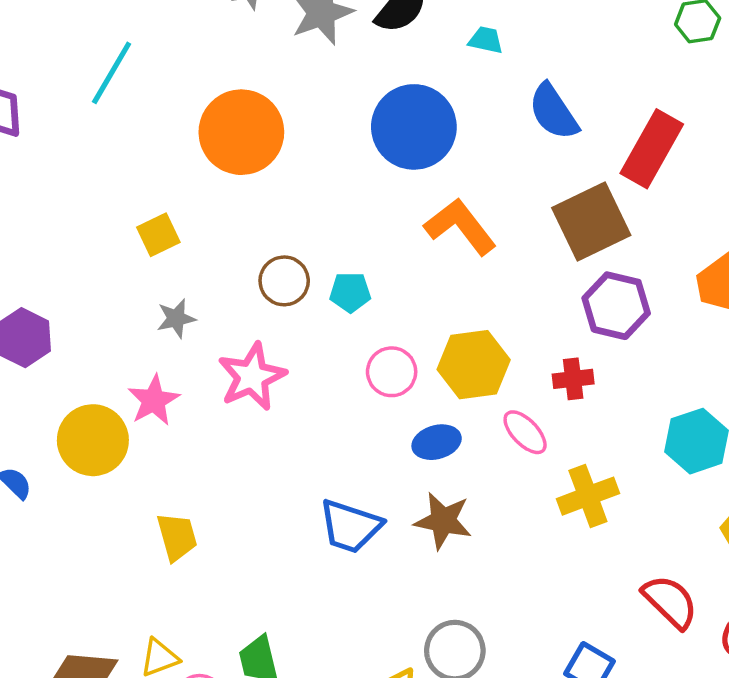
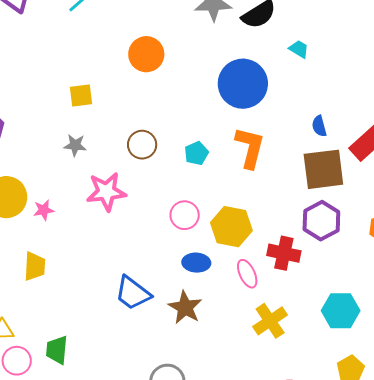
blue semicircle: (553, 112) -> (319, 126), moved, size x0.6
orange circle: (241, 132) -> (146, 54), size x0.7
orange L-shape: (460, 227) -> (250, 148), turned 33
cyan pentagon: (350, 292) -> (196, 153), moved, turned 30
red cross: (573, 379) -> (284, 253), size x1.4
pink star: (154, 400) -> (44, 210), moved, size x0.7
yellow cross: (588, 496) -> (270, 321), turned -32

